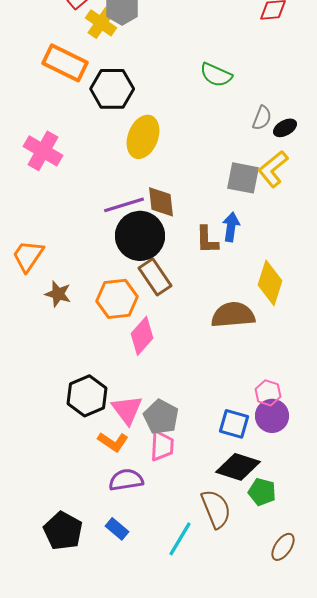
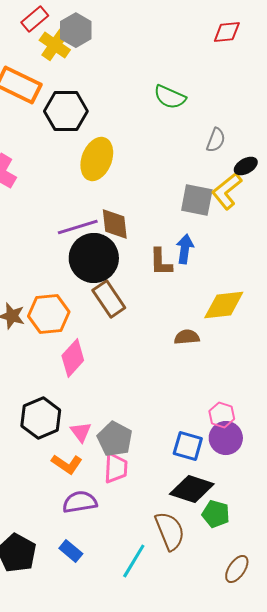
black ellipse: (285, 128) -> (246, 166), moved
yellow diamond: (270, 283) -> (224, 305), turned 66
orange hexagon: (117, 299) -> (49, 314), moved
brown semicircle: (233, 315) -> (187, 337), size x0.6
pink diamond: (142, 336) -> (73, 358), moved
pink triangle: (127, 410) -> (81, 432), size x0.7

